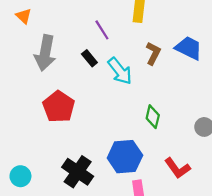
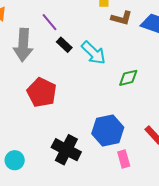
purple line: (102, 30) -> (50, 22), moved
brown L-shape: (153, 53) -> (121, 18), moved, turned 85
green diamond: (153, 117) -> (128, 78), moved, turned 70

